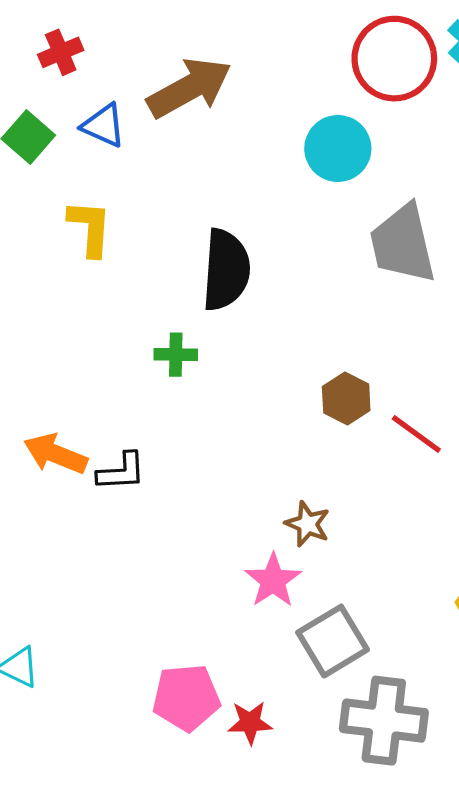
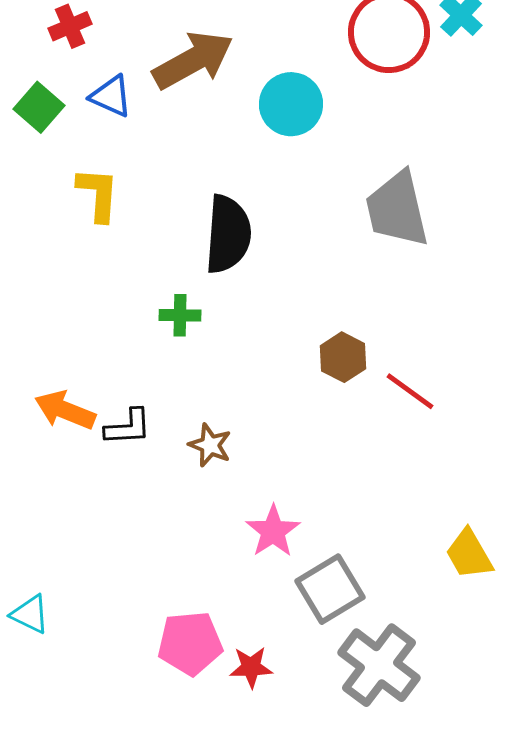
cyan circle: (338, 149) -> (291, 104), moved
brown star: (308, 524) -> (210, 445), moved
gray cross: (384, 721) -> (379, 665), turned 30

